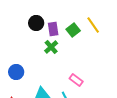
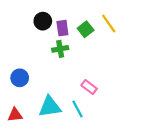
green cross: (51, 47) -> (60, 49), turned 32

